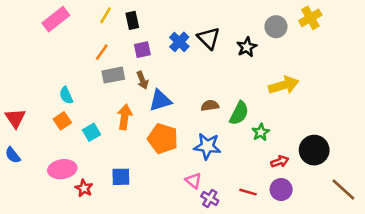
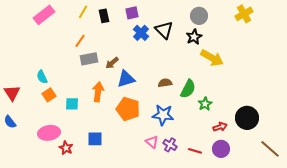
gray circle: (276, 27) -> (199, 16), moved
purple square: (142, 50) -> (132, 13), moved
brown arrow: (142, 80) -> (112, 63), turned 72
yellow arrow: (284, 85) -> (212, 58), moved, turned 45
cyan semicircle: (66, 95) -> (42, 77), moved
cyan square: (92, 132) -> (72, 104), turned 32
purple cross: (210, 198) -> (170, 145), moved

